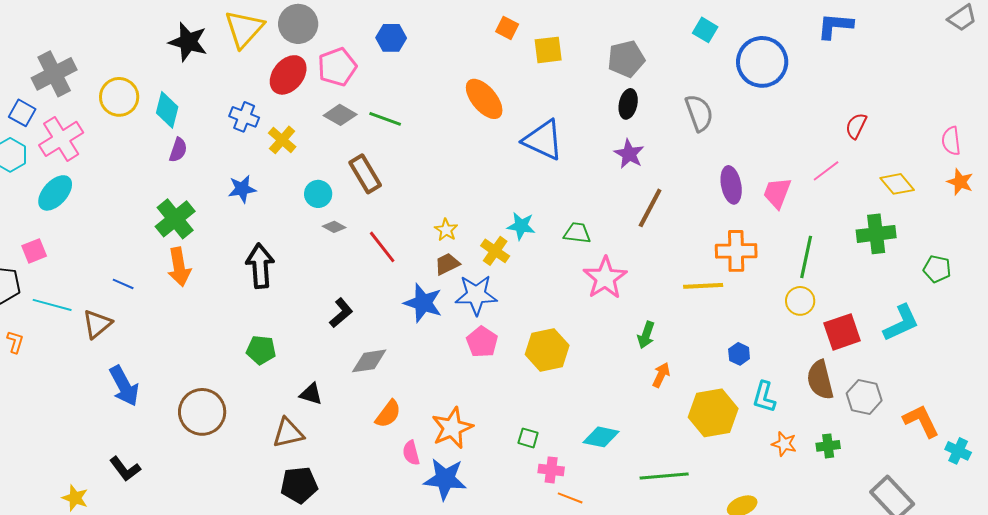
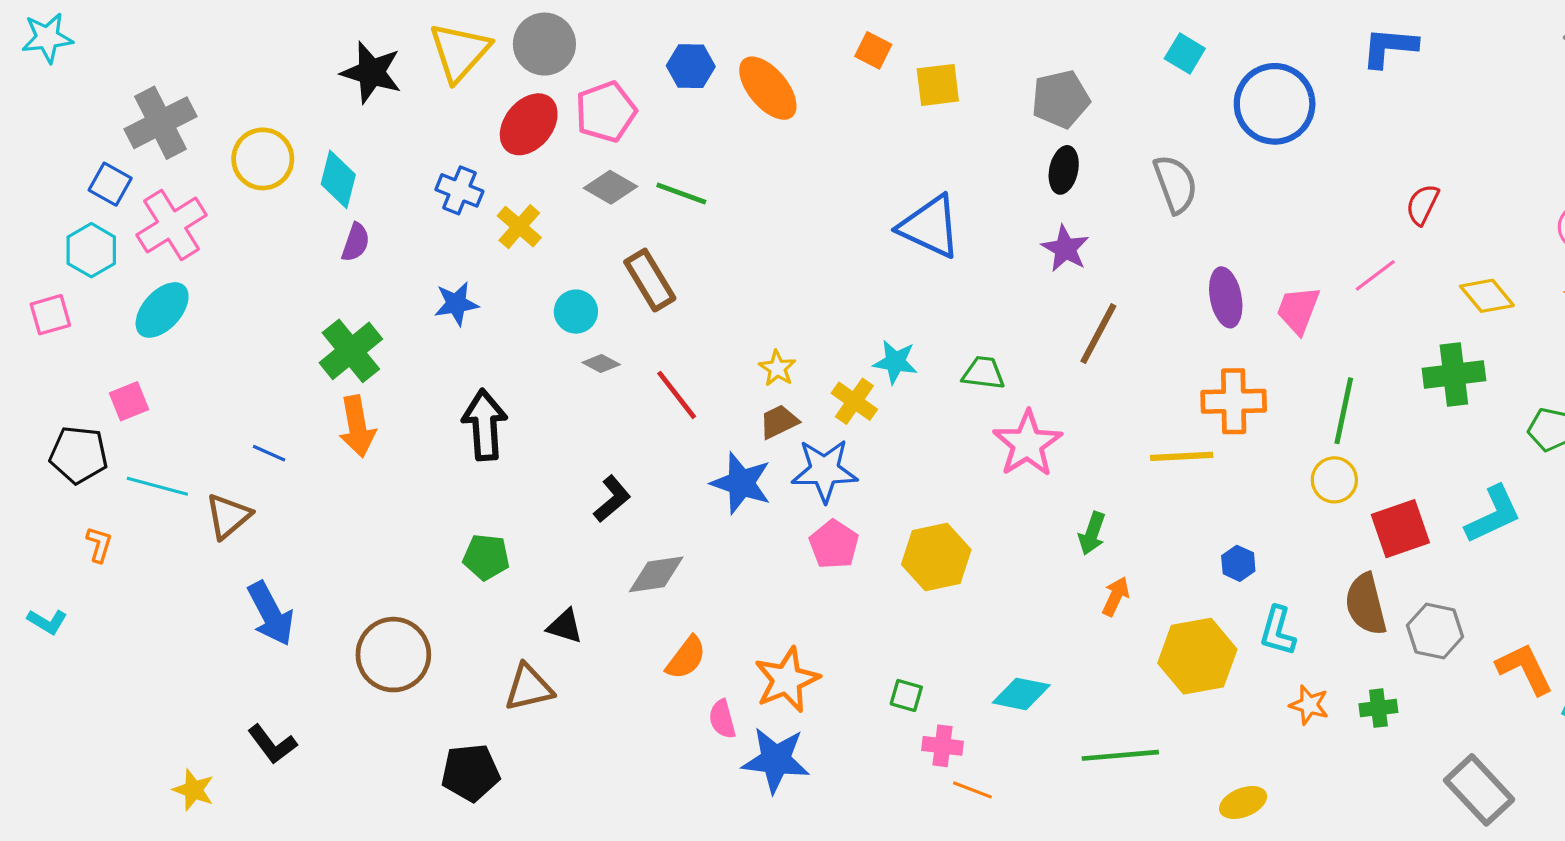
orange ellipse: (484, 99) -> (768, 88), moved
black pentagon: (299, 485) -> (470, 773), moved

